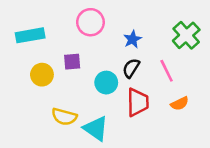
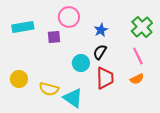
purple square: (72, 62) -> (54, 37), moved
pink line: (167, 71) -> (138, 56), moved
yellow circle: (42, 75) -> (19, 79), moved

